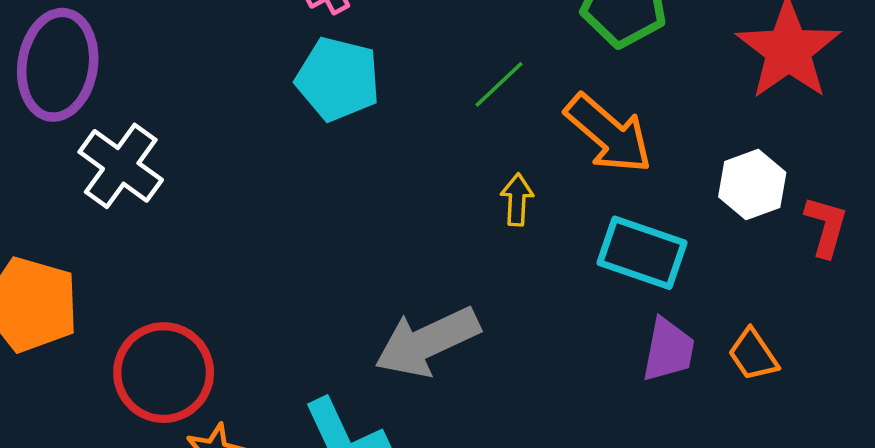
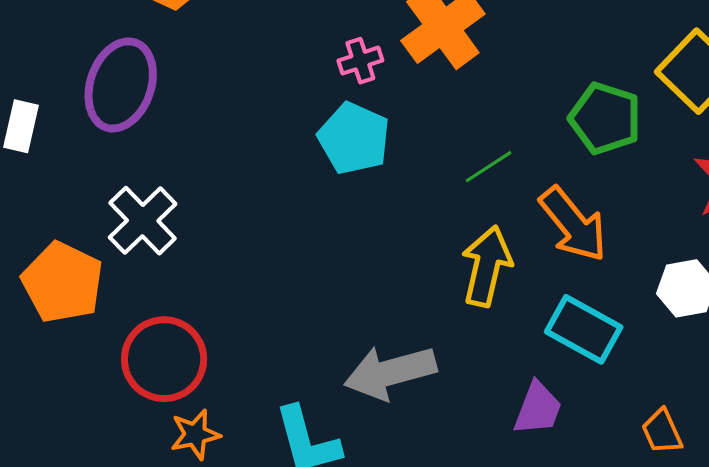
white cross: (121, 166) -> (143, 221), moved
yellow arrow: (517, 200) -> (487, 266), size x1.8
purple trapezoid: (668, 350) -> (538, 408), moved

